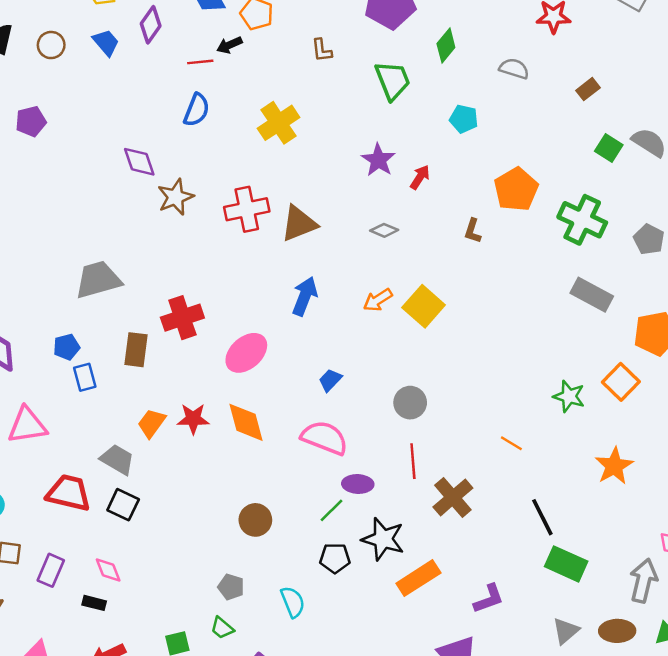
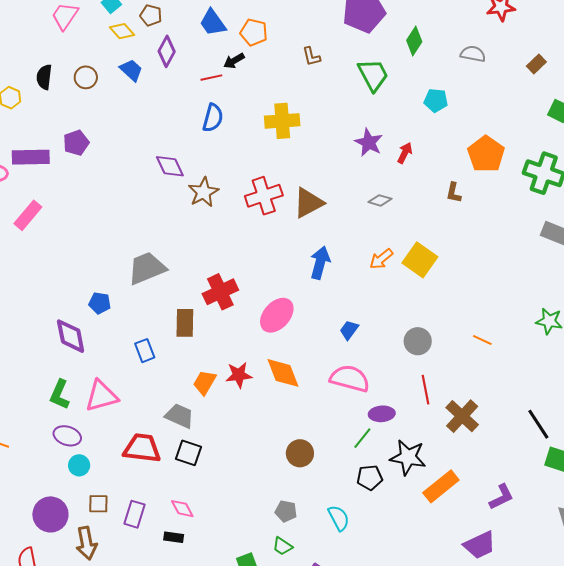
yellow cross: (279, 123) -> (282, 121), turned 36
blue pentagon: (67, 347) -> (100, 303), moved, turned 30
orange line: (511, 443) -> (482, 340), moved

